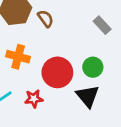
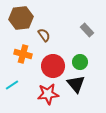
brown semicircle: (46, 19) -> (44, 35), moved
red star: (34, 99) -> (48, 94), moved, size x1.5

